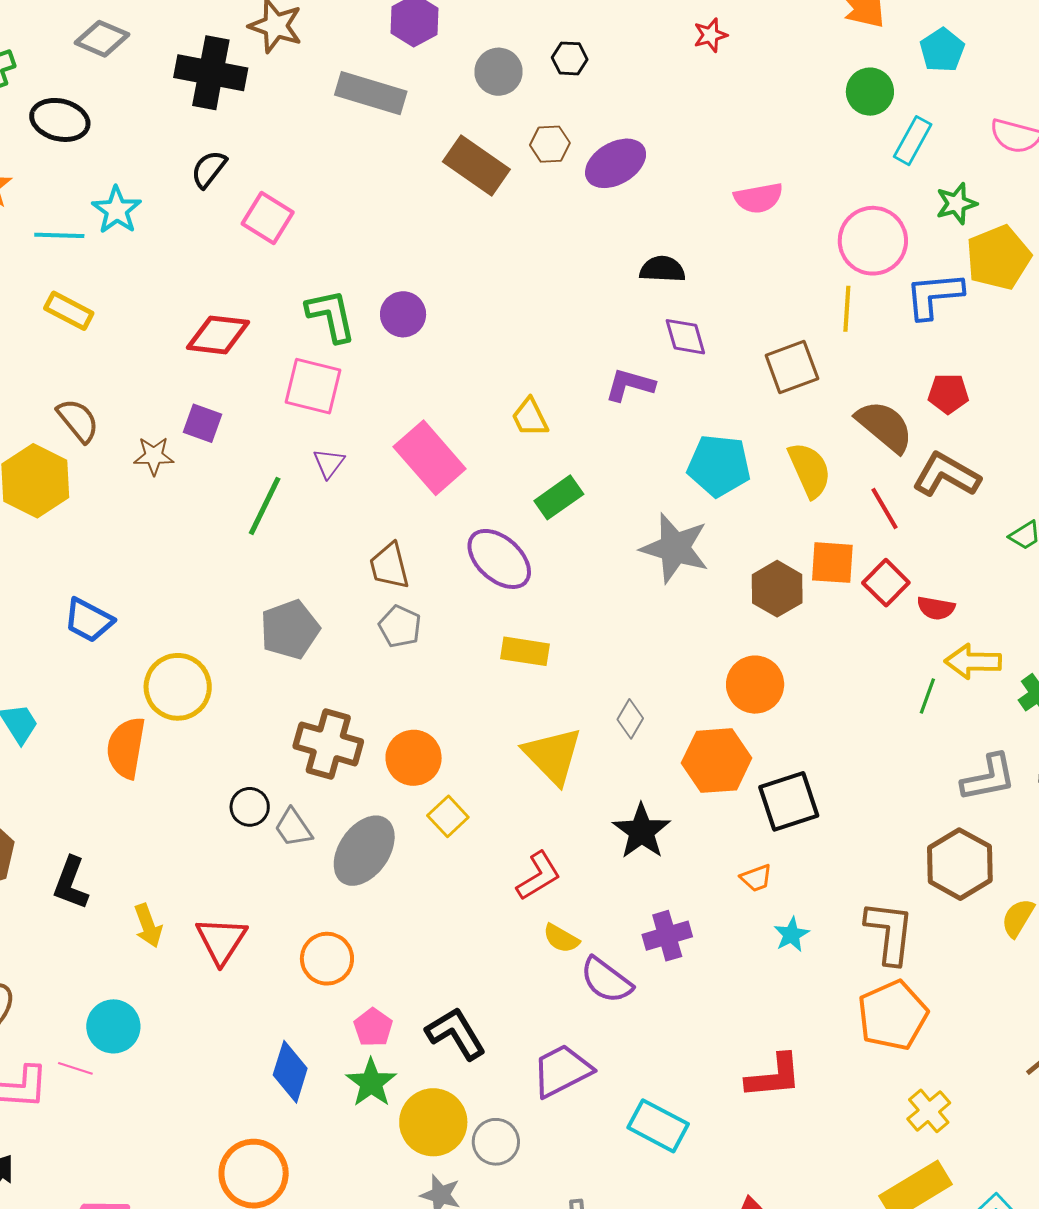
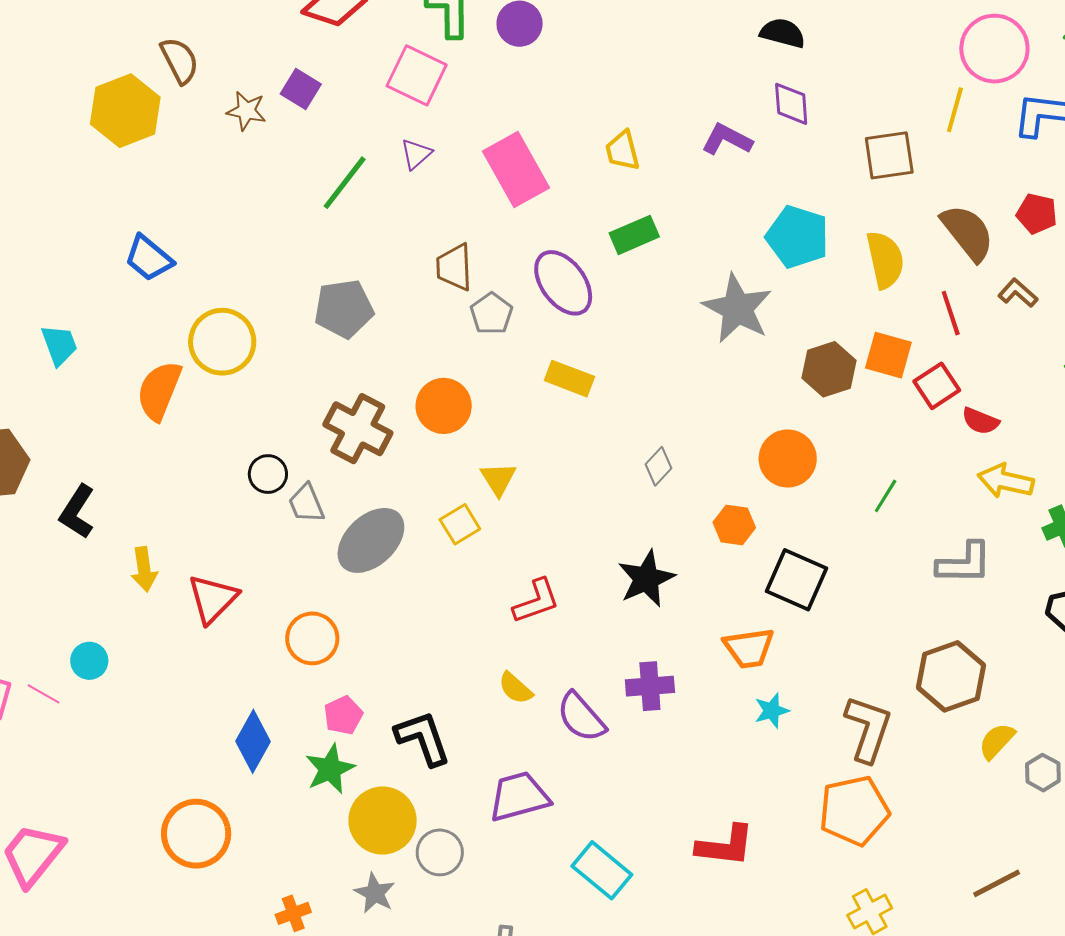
brown L-shape: (946, 475) -> (1018, 293), size x0.6
gray pentagon: (400, 626) -> (491, 314), moved
green line: (927, 696) -> (886, 496), moved
yellow triangle: (553, 756) -> (498, 479), moved, size x0.6
orange circle: (414, 758) -> (444, 406), moved
orange hexagon: (717, 761) -> (734, 525), size x0.6
gray L-shape: (989, 778) -> (964, 563), moved
black square: (789, 801) -> (797, 580), turned 30
orange trapezoid: (756, 878) -> (749, 648), size x1.6
yellow semicircle: (561, 938) -> (515, 688), moved
cyan circle: (113, 1026) -> (89, 661), size x0.7

